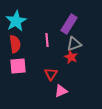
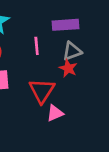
purple rectangle: (69, 24) -> (66, 25), turned 54
red triangle: (51, 74) -> (42, 91), size x1.5

